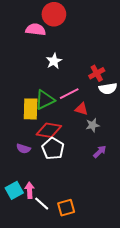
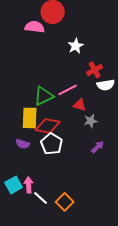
white star: (54, 61) -> (76, 46), moved
yellow rectangle: (31, 109) -> (30, 118), moved
orange square: (66, 208) -> (65, 202), turned -30

